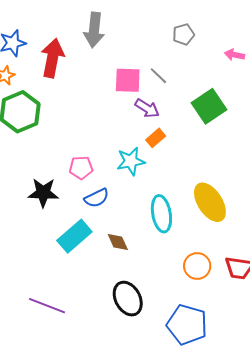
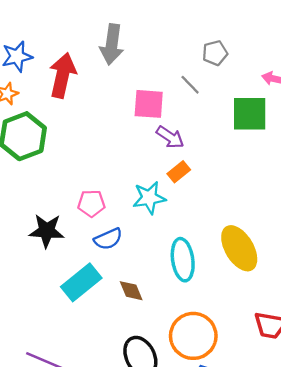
gray line: (158, 76) -> (190, 85), moved
green square: (209, 106) -> (250, 114), moved, turned 32
orange circle: (197, 266) -> (193, 336), moved, size x1.5

